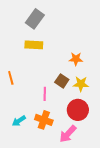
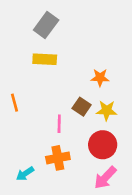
orange cross: (44, 120) -> (58, 158), turned -30
cyan arrow: (19, 121) -> (25, 174), moved
pink arrow: (68, 134) -> (105, 178), moved

